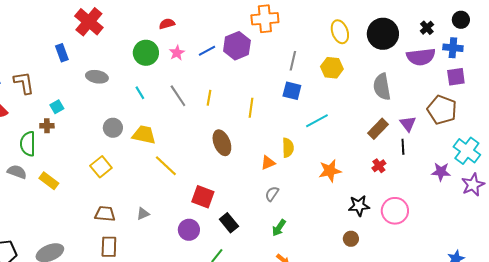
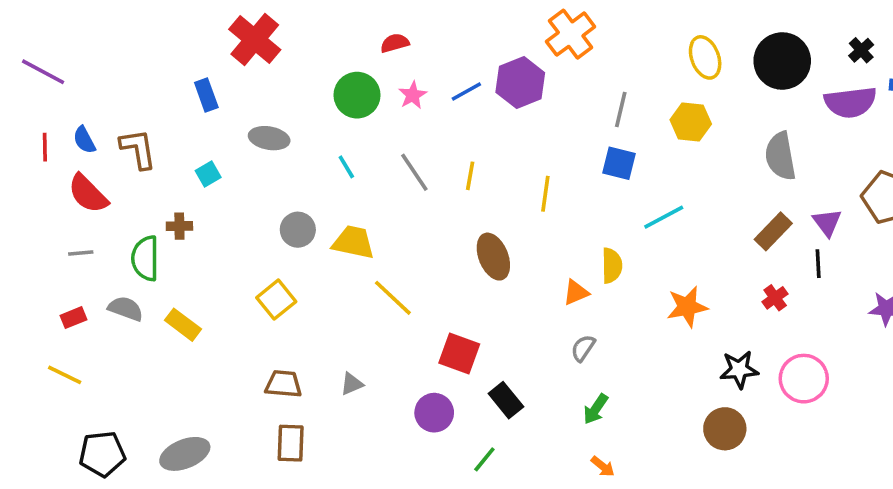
orange cross: (265, 19) -> (571, 34), turned -32
cyan square: (57, 107) -> (208, 174), moved
brown circle: (351, 239) -> (725, 429), size x1.5

